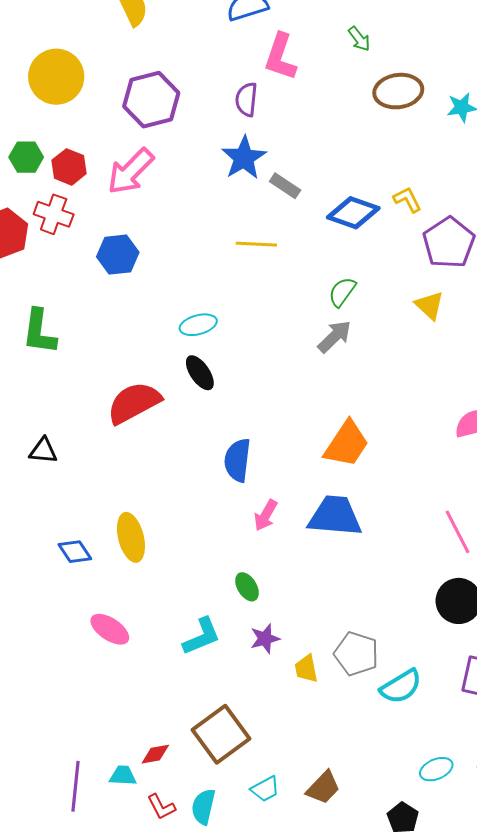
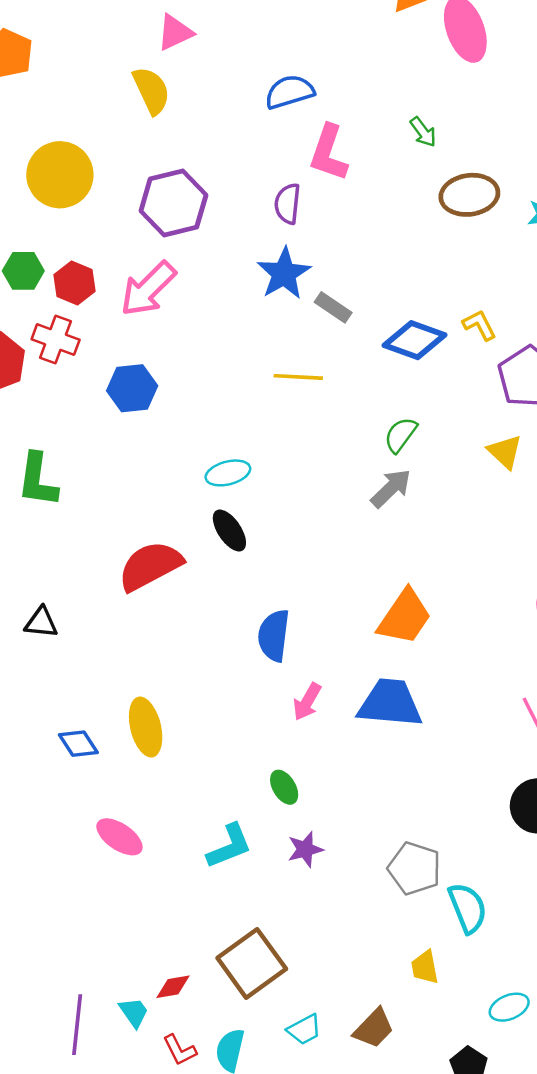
yellow trapezoid: (306, 669) -> (425, 967), moved
cyan semicircle: (401, 687) -> (468, 908), turned -81
cyan trapezoid: (123, 776) -> (134, 1012), turned 52

